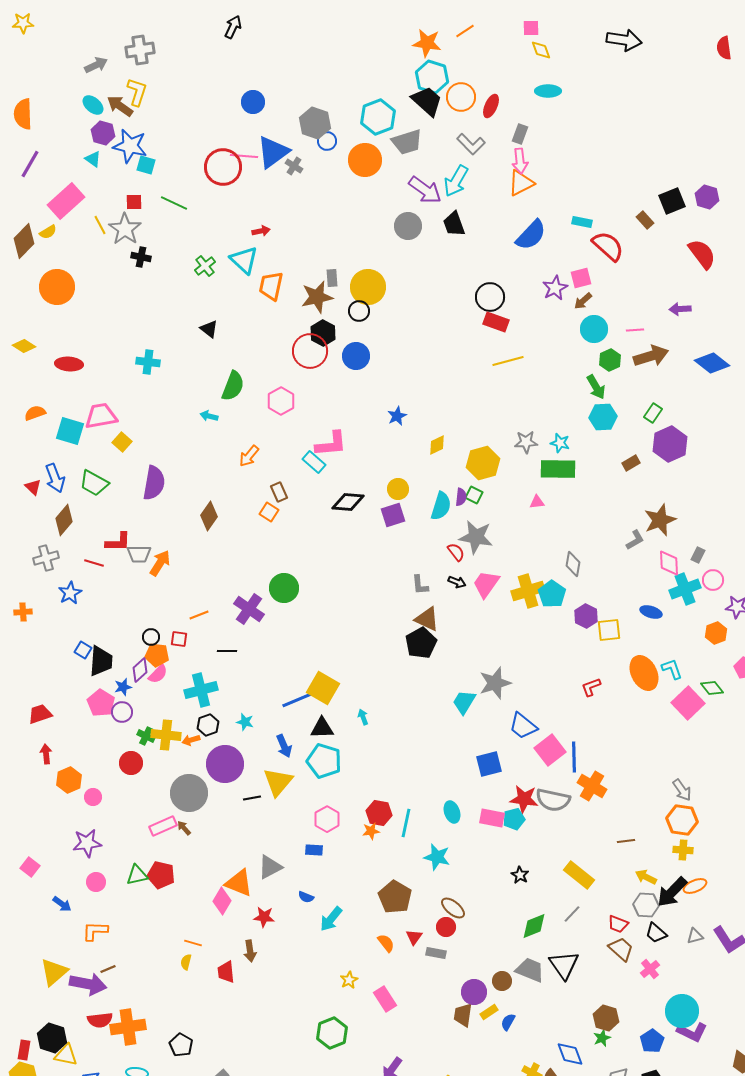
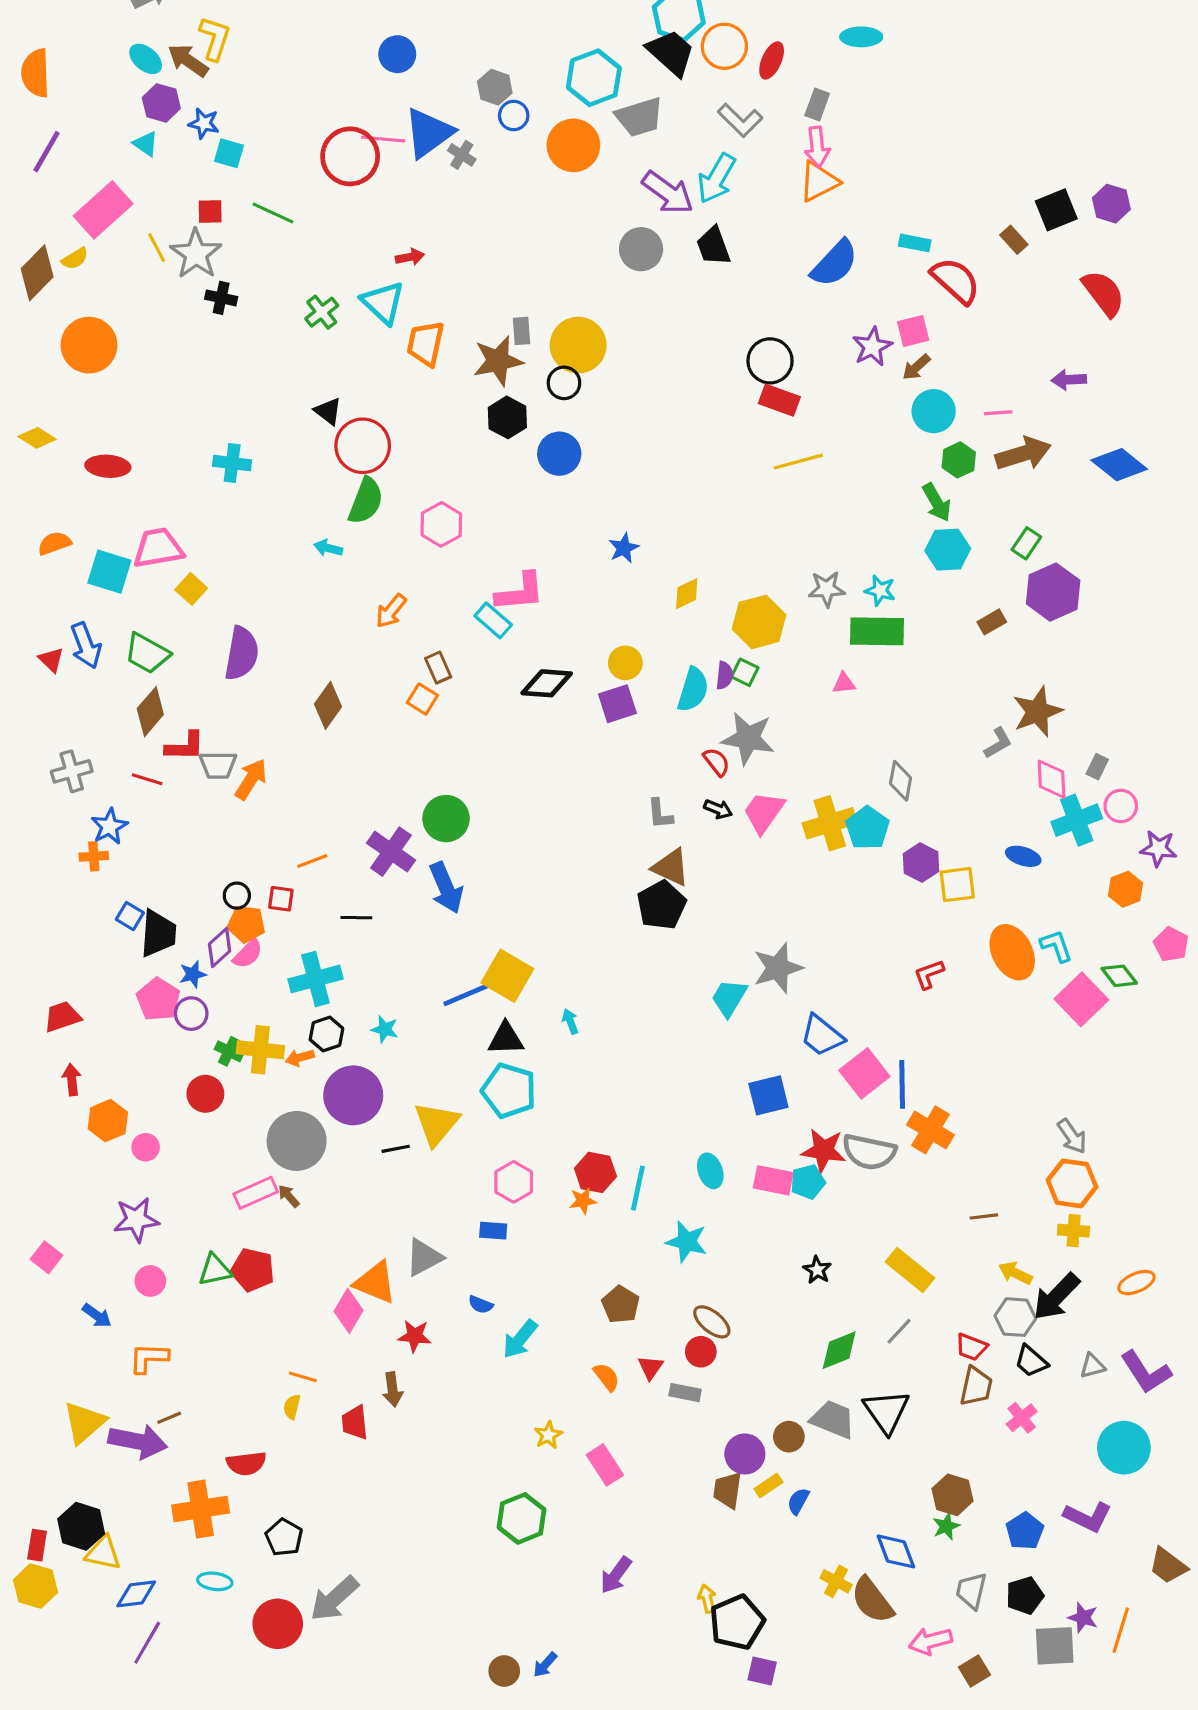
gray hexagon: (315, 123) -> (495, 87), size x0.7
blue star: (130, 146) -> (204, 123), size x0.6
red circle: (310, 351) -> (363, 446), moved
brown diamond: (64, 520) -> (150, 712), moved
orange cross: (23, 612) -> (94, 856), moved
blue arrow: (284, 746) -> (446, 888), moved, size x1.4
orange ellipse: (695, 886) -> (1136, 1283), moved
brown pentagon: (395, 897) -> (621, 1305), size x0.7
brown trapezoid: (621, 949) -> (976, 1386), turned 60
cyan circle: (682, 1011) -> (1124, 1448), moved
red semicircle: (100, 1020) -> (246, 1463), moved

